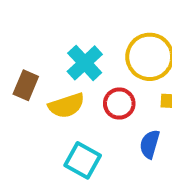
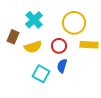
cyan cross: (85, 63) -> (34, 20), moved
blue semicircle: (150, 144) -> (62, 66), moved

